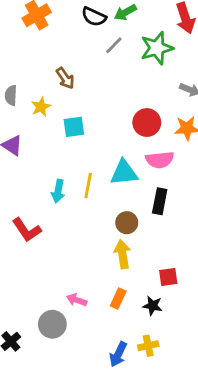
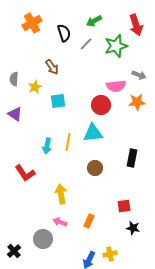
black semicircle: (94, 17) -> (64, 33), moved, turned -132
red circle: (147, 123) -> (101, 105), moved
pink semicircle: (160, 160) -> (116, 86), moved
black rectangle: (160, 201) -> (132, 158), moved
yellow arrow: (122, 254) -> (61, 194), moved
black star: (153, 306) -> (133, 228), moved

